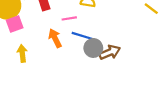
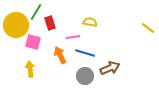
pink square: (15, 24) -> (33, 42), moved, turned 35
gray circle: (93, 48) -> (85, 76), moved

